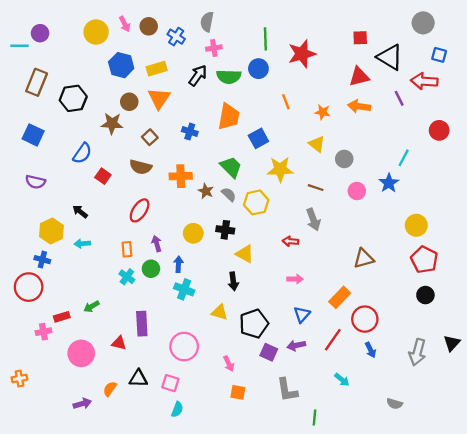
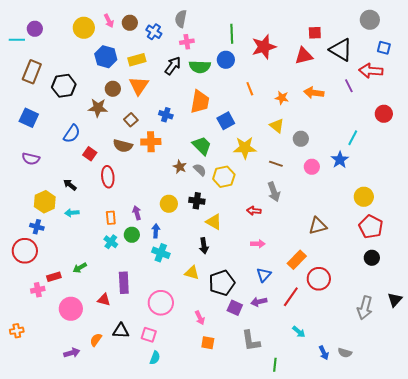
red triangle: (359, 77) -> (304, 56), moved
orange cross: (181, 176) -> (151, 142), moved
red ellipse: (140, 210) -> (108, 177), moved, turned -40
blue arrow: (371, 350) -> (324, 353), moved

